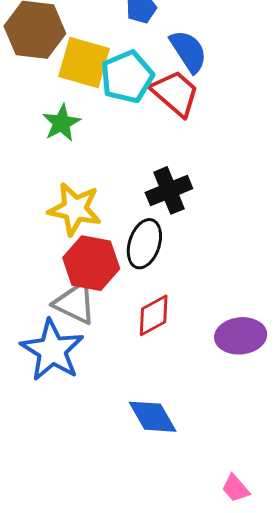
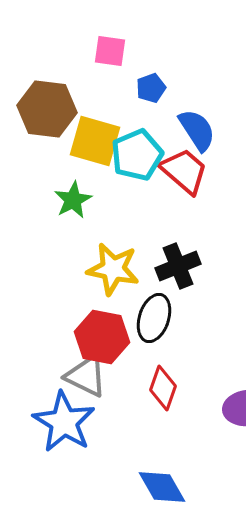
yellow star: (75, 209) -> (113, 269), moved
red diamond: (154, 315) -> (163, 388), turned -42

